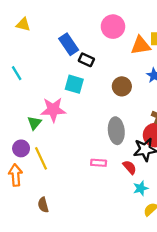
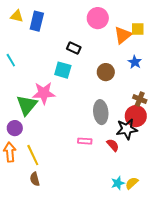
blue rectangle: (69, 44) -> (37, 21), moved, turned 48
orange triangle: (141, 45) -> (123, 35), turned -30
green triangle: (34, 123) -> (27, 105), size x1.6
yellow line: (41, 158) -> (33, 155), moved
cyan star: (141, 188) -> (118, 183), moved

